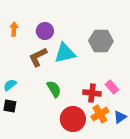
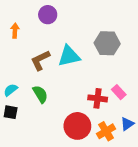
purple circle: (45, 31) -> (48, 15), moved
green semicircle: (54, 89) -> (40, 94), moved
orange cross: (100, 114) -> (106, 131), moved

